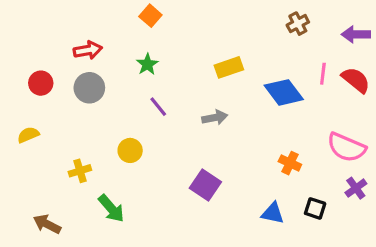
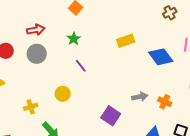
gray arrow: (215, 118) -> (140, 97), moved

